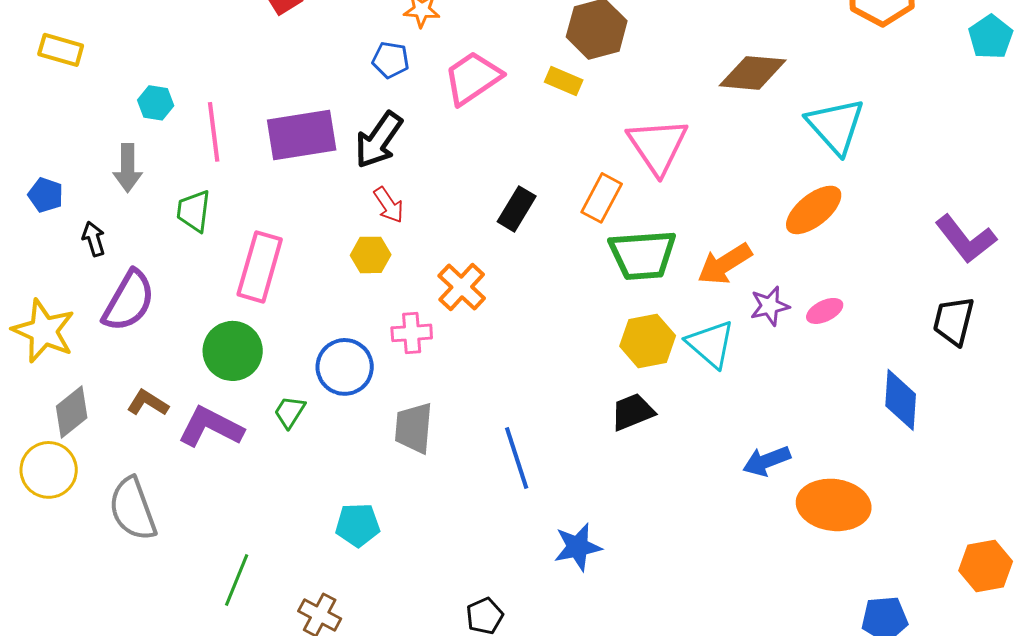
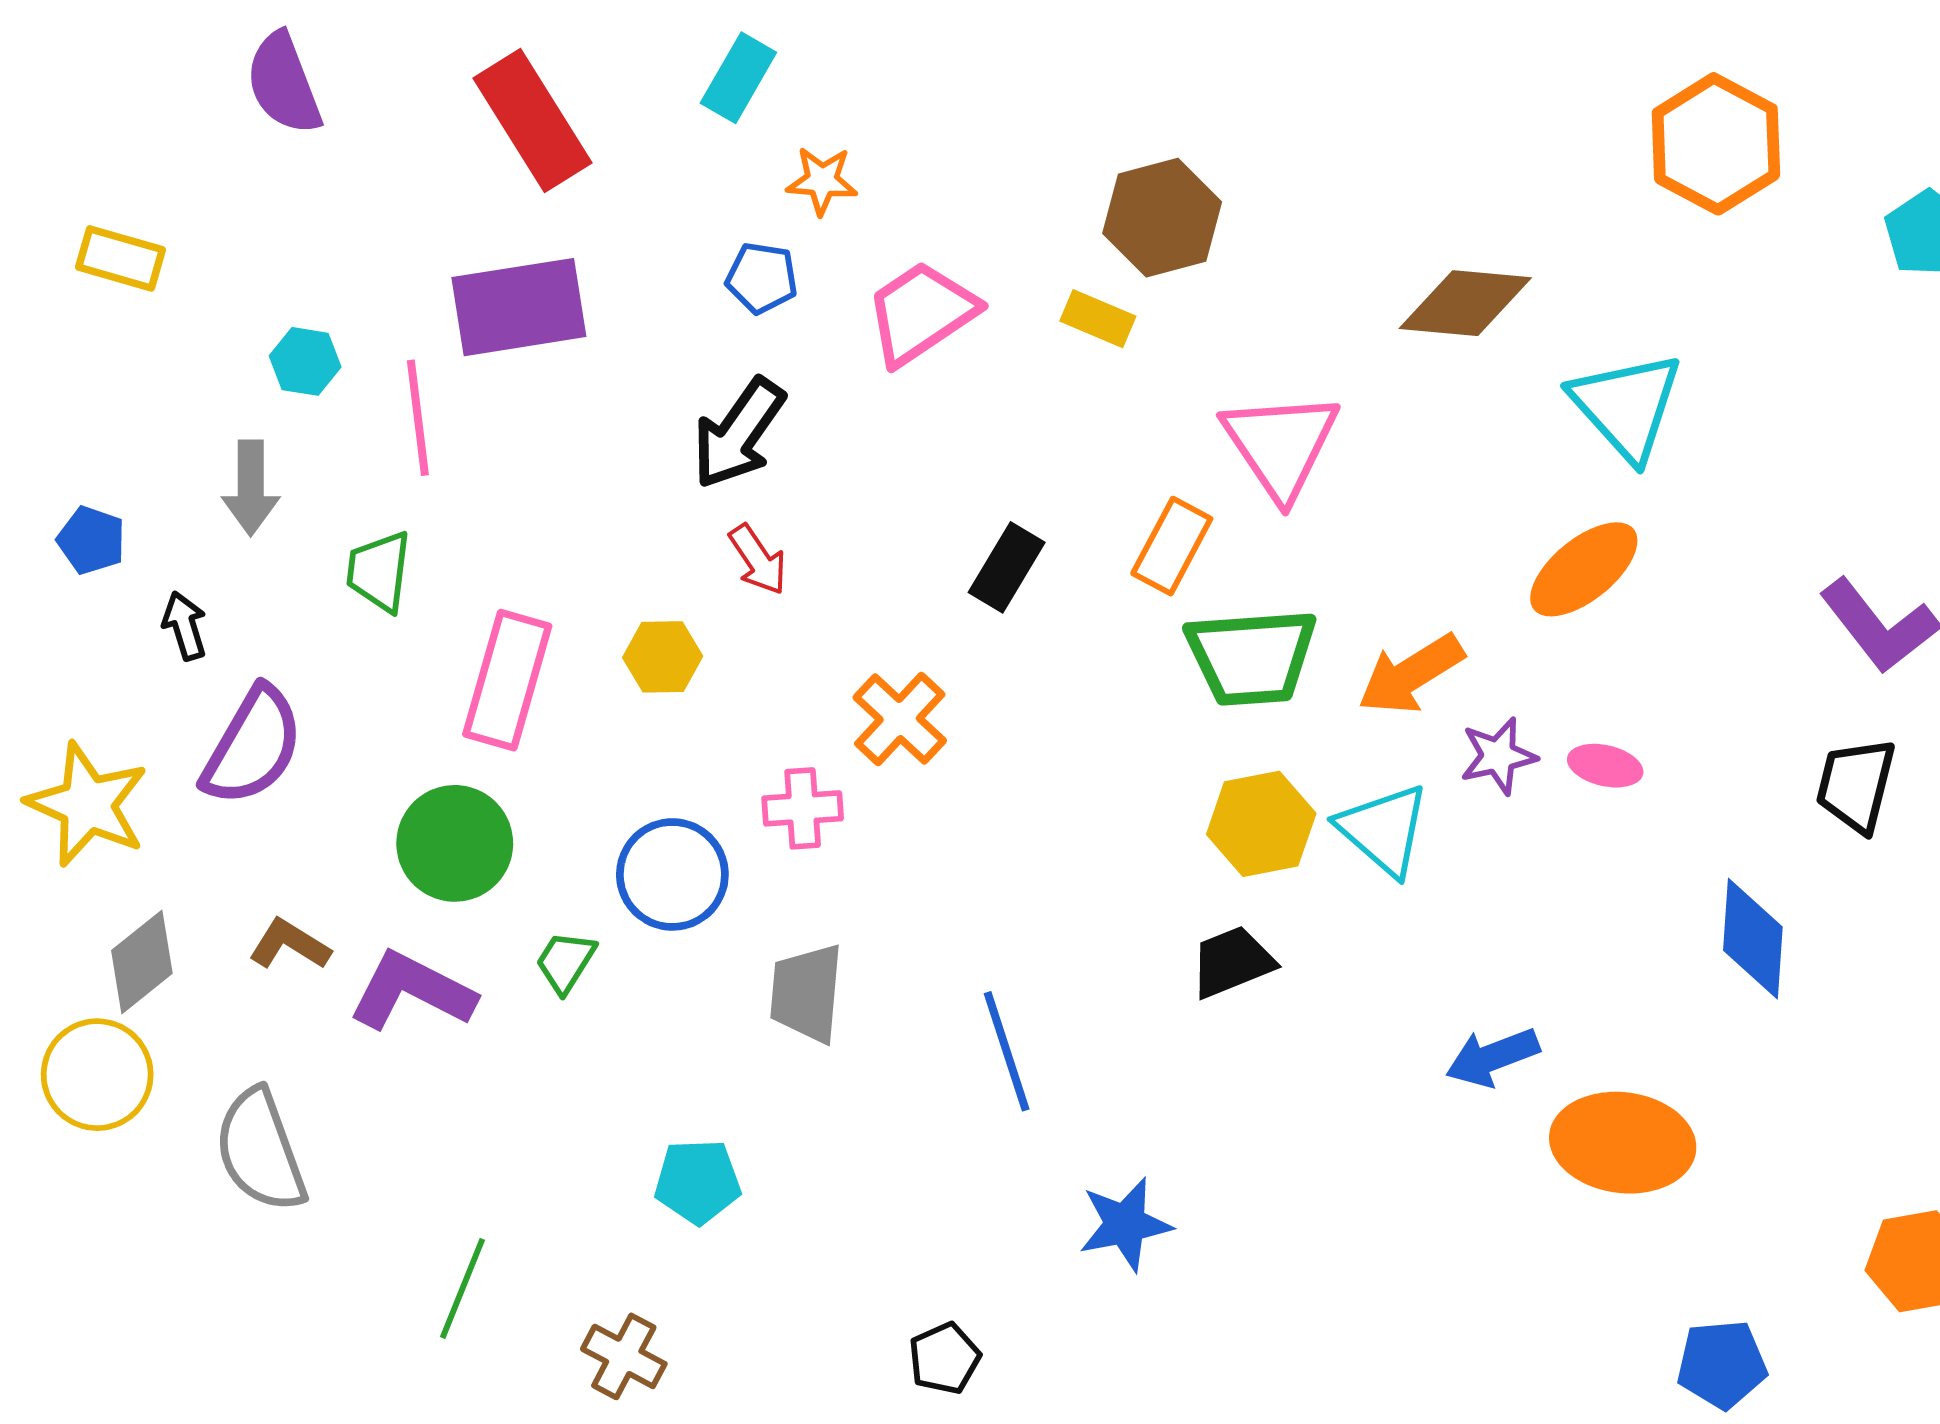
purple rectangle: (302, 135) -> (519, 307), moved
yellow hexagon: (371, 255) -> (663, 657), moved
pink ellipse: (825, 311) -> (1605, 766), turned 39

